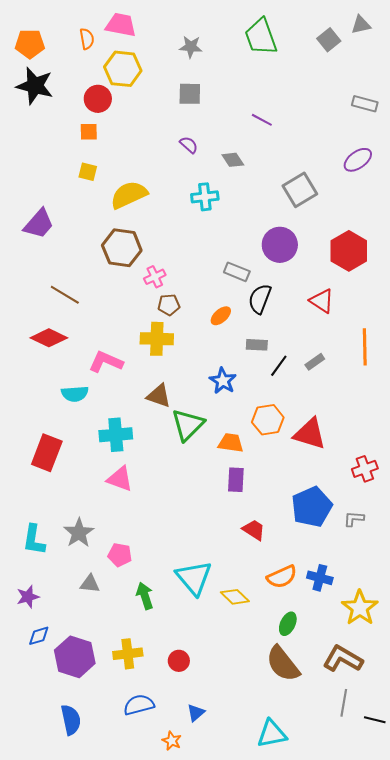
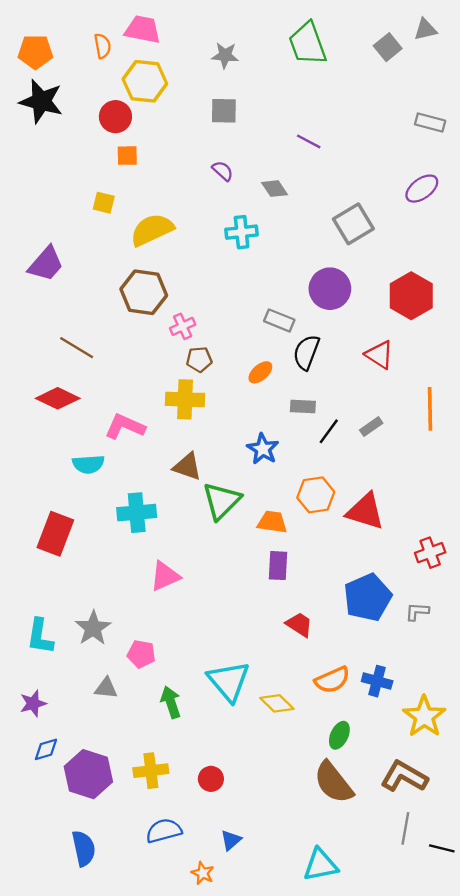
orange square: (89, 132) -> (127, 156), moved
pink triangle: (120, 479) -> (165, 576), moved, turned -44

